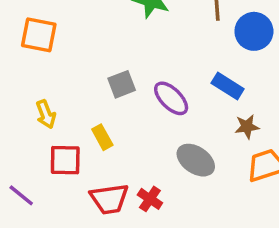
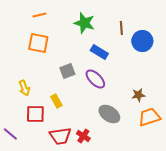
orange square: (39, 35) -> (38, 43), moved
blue rectangle: (228, 86) -> (99, 52), moved

